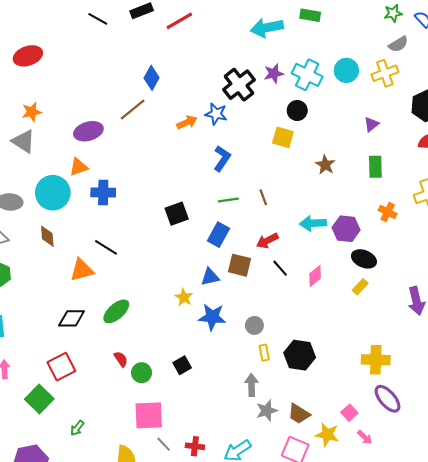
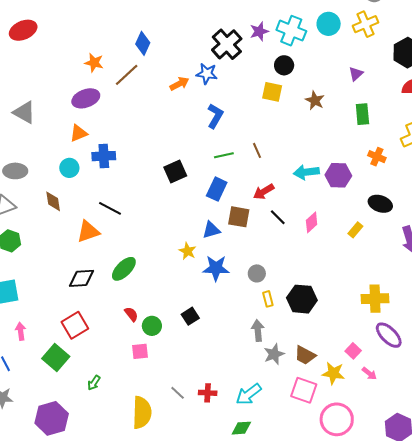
orange star: (32, 112) -> (94, 63), moved, turned 30
brown star: (325, 165) -> (315, 100), moved
cyan circle: (53, 193) -> (69, 168), moved, size x0.6
black ellipse: (364, 259) -> (380, 204), moved
pink square: (149, 415) -> (140, 351), moved, size x0.6

